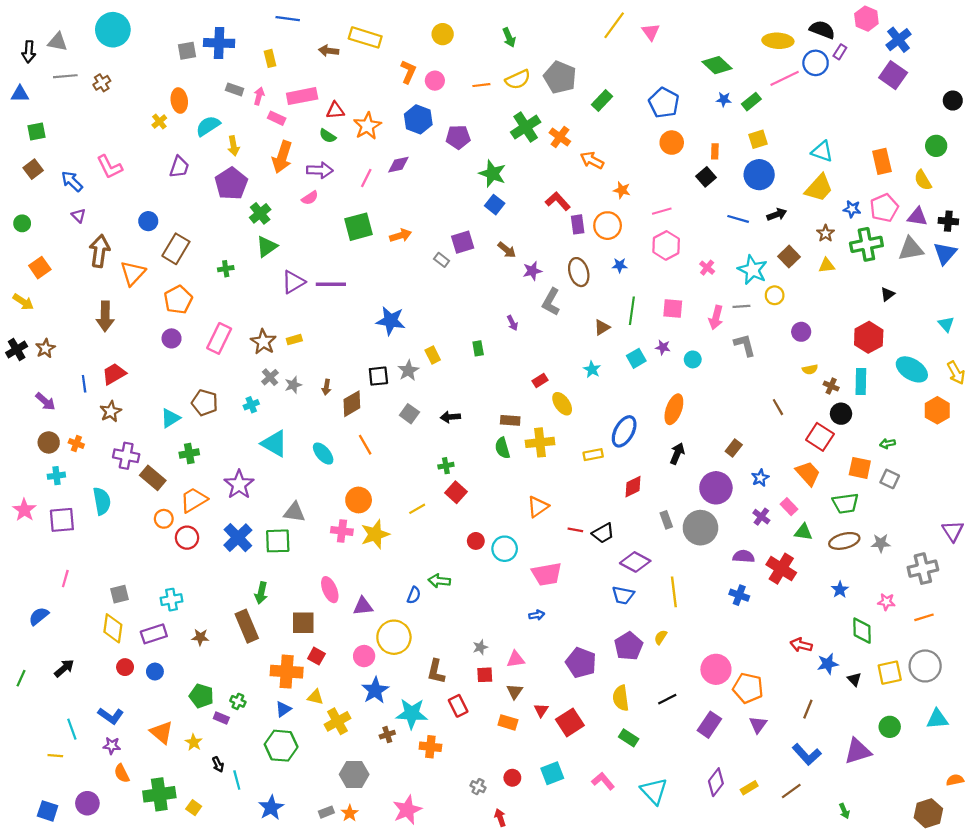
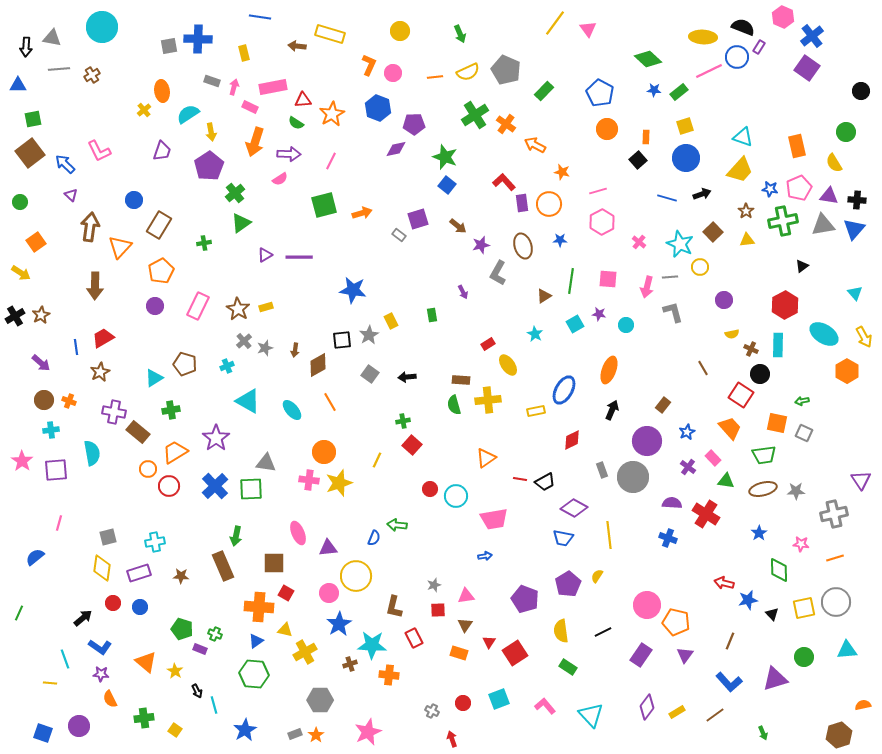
purple diamond: (398, 165) -> (396, 149), moved
brown square: (33, 169) -> (30, 153), size x1.6
purple triangle: (293, 282) -> (265, 255), size x0.7
yellow line: (417, 509) -> (377, 460), turned -35
black arrow: (64, 668) -> (83, 618), moved
green cross: (159, 794) -> (144, 718), size x0.7

